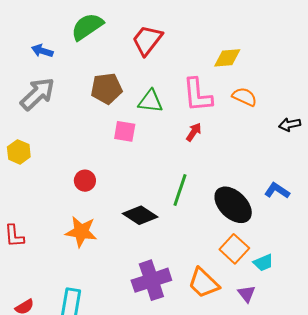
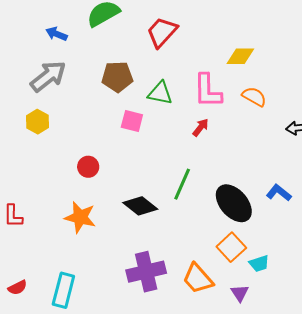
yellow hexagon: (19, 152) -> (38, 122), moved

